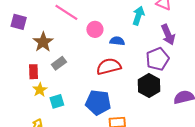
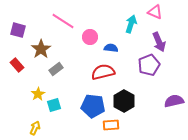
red rectangle: (34, 72) -> (17, 65), moved, turned -40
black hexagon: (149, 86) -> (124, 101), moved

